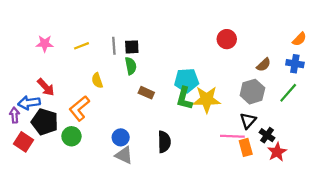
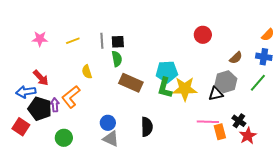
brown rectangle: (146, 93) -> (131, 83), size x1.6
purple arrow: (15, 115) -> (55, 105), moved
black triangle: (248, 121) -> (216, 94), moved, turned 35
green circle: (71, 136) -> (64, 138), moved

